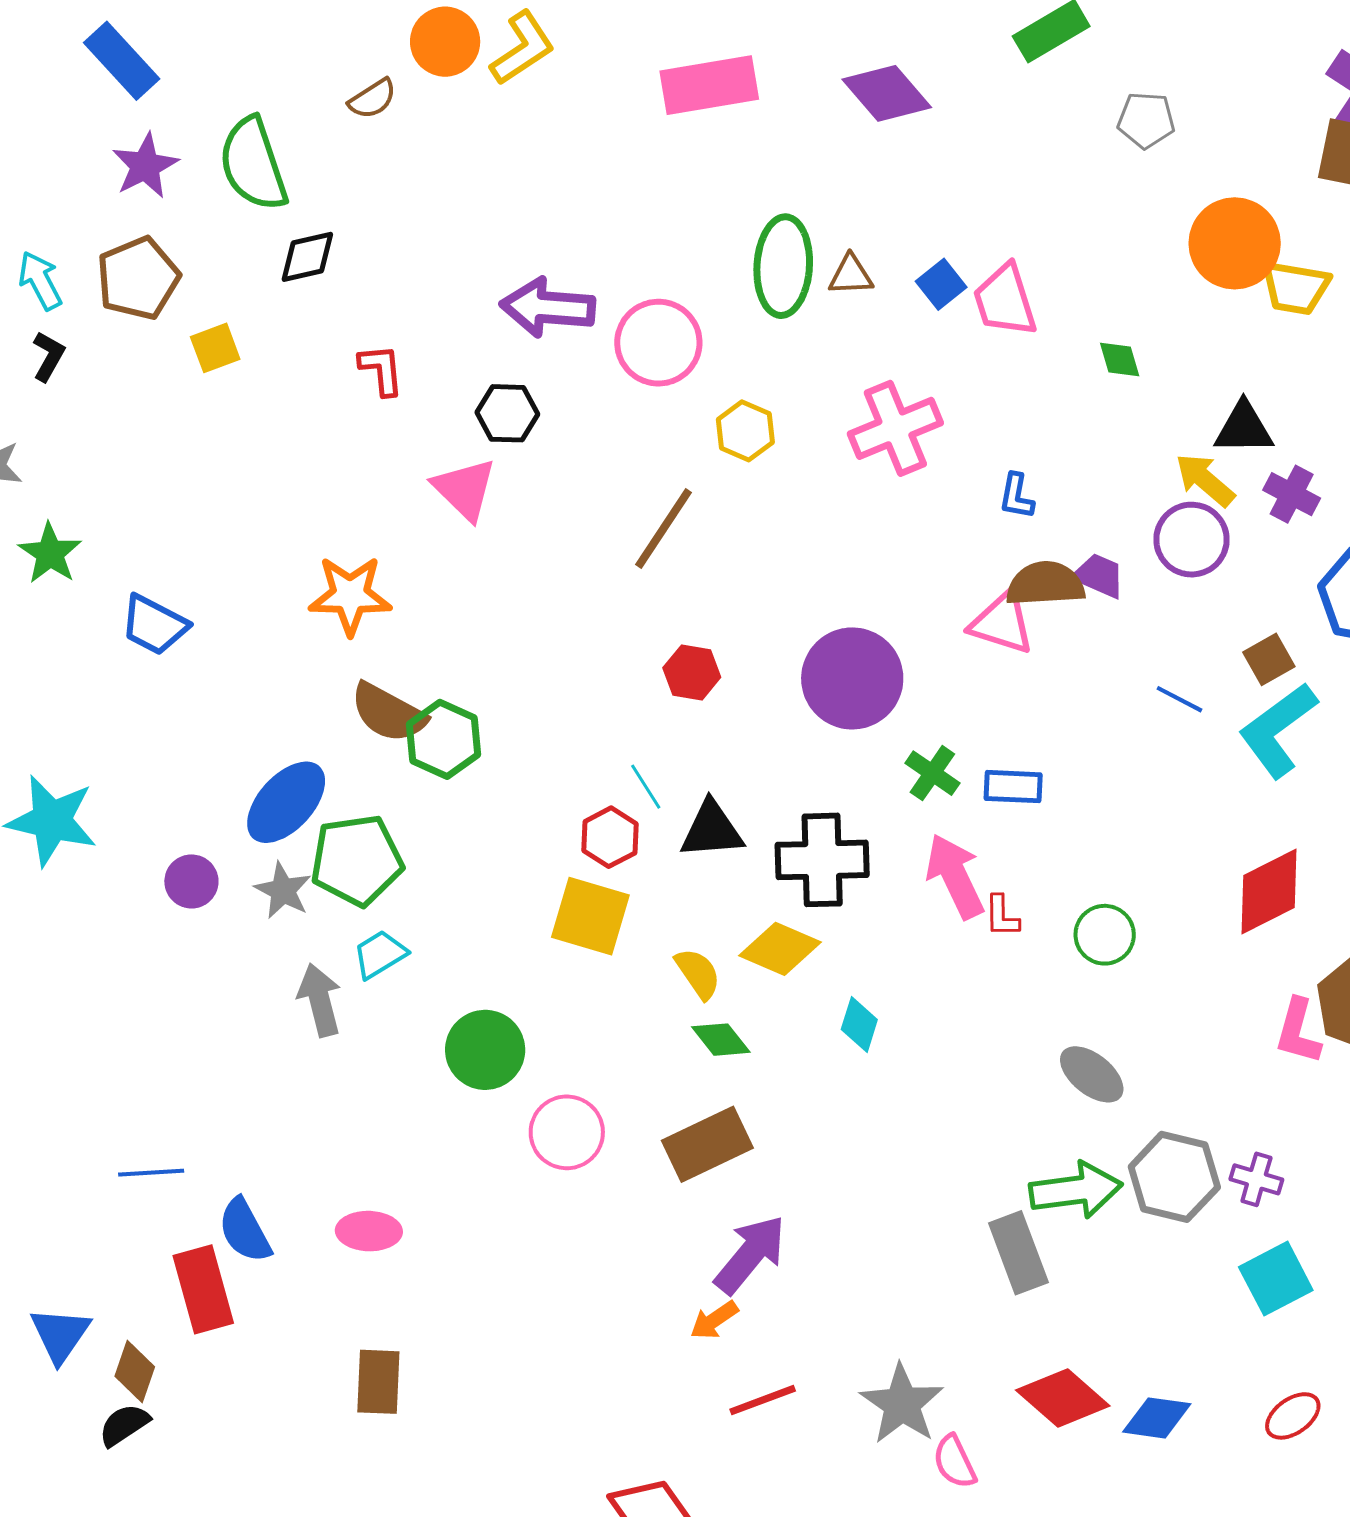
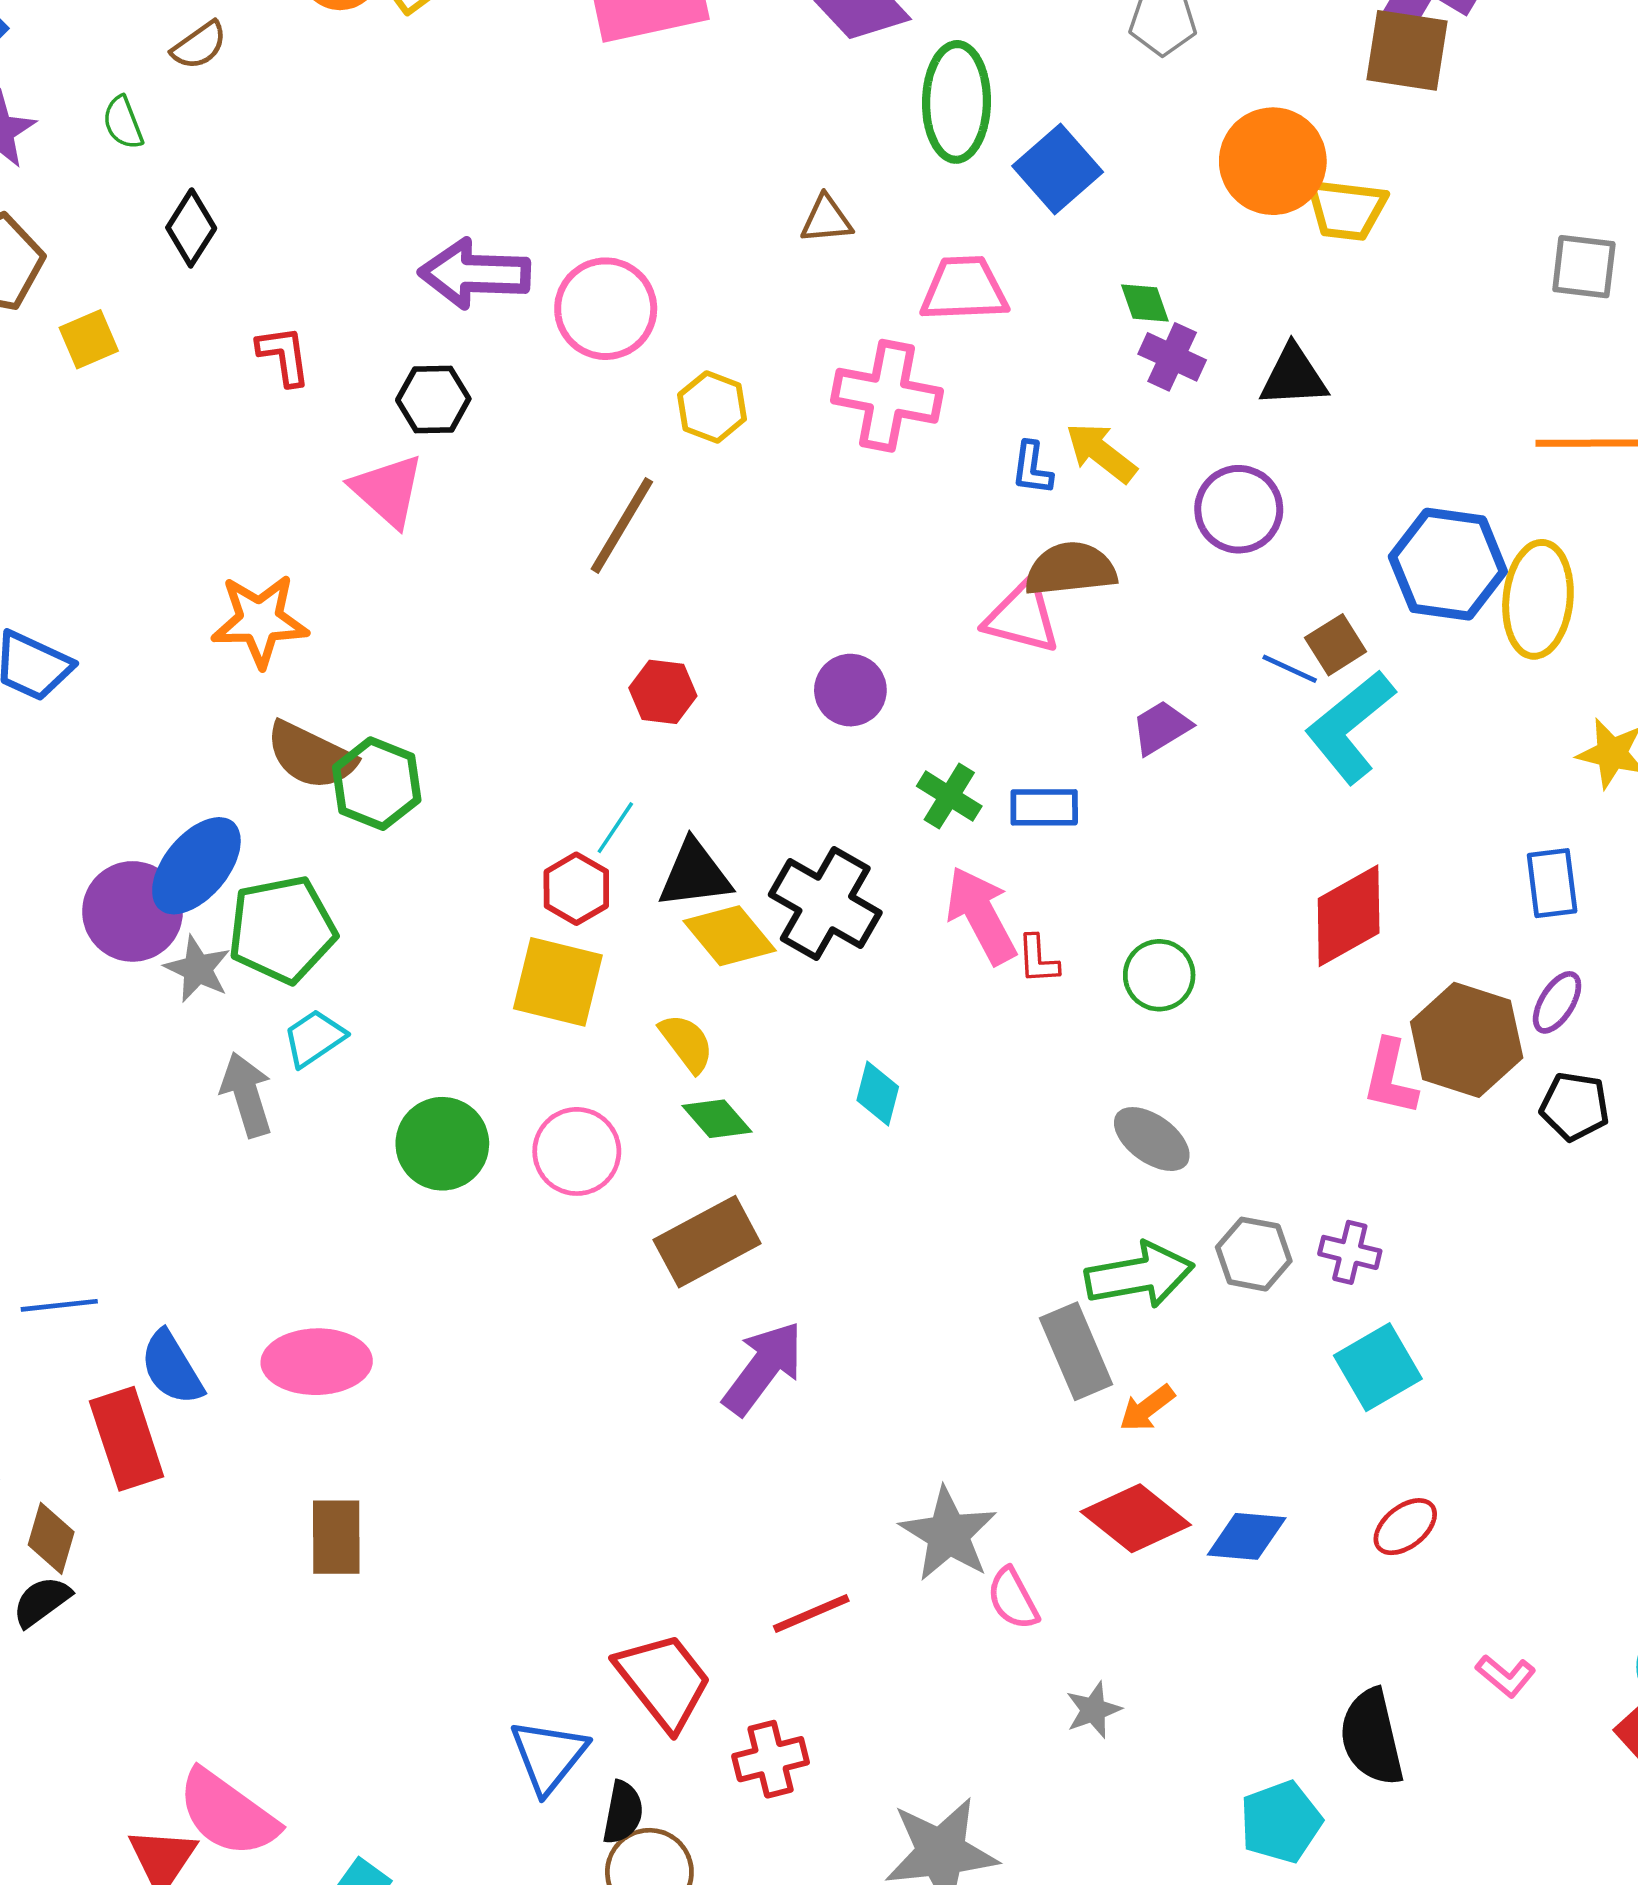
brown semicircle: (372, 99) -> (199, 45), moved
green semicircle: (253, 164) -> (123, 123), size x0.5
black diamond: (307, 257) -> (191, 228), turned -42
green ellipse: (783, 266) -> (956, 102), moved
blue square: (941, 284) -> (1058, 169), moved, size x1.5
pink trapezoid: (1005, 300) -> (964, 289), moved, turned 108
pink cross: (895, 428) -> (887, 396), turned 36
yellow arrow: (1205, 480) -> (1101, 453), moved
purple cross: (1292, 494) -> (1172, 357), moved
purple trapezoid: (1099, 576) -> (1161, 727), moved, turned -52
purple circle: (852, 678) -> (850, 690), size x0.6
blue line: (1179, 699) -> (1290, 669), moved
cyan line: (646, 787) -> (615, 828), turned 69
black cross: (822, 860) -> (825, 904), turned 34
purple circle: (191, 881) -> (133, 911), moved, size x1.6
yellow diamond: (780, 949) -> (730, 936), moved, turned 30
pink circle: (567, 1132) -> (577, 1151), moved
gray hexagon: (1174, 1177) -> (1254, 1254), size x0.7
pink ellipse: (369, 1231) -> (317, 1362), size x1.4
orange arrow: (714, 1320) -> (1147, 1408), moved
red line: (763, 1400) -> (811, 1614), moved

